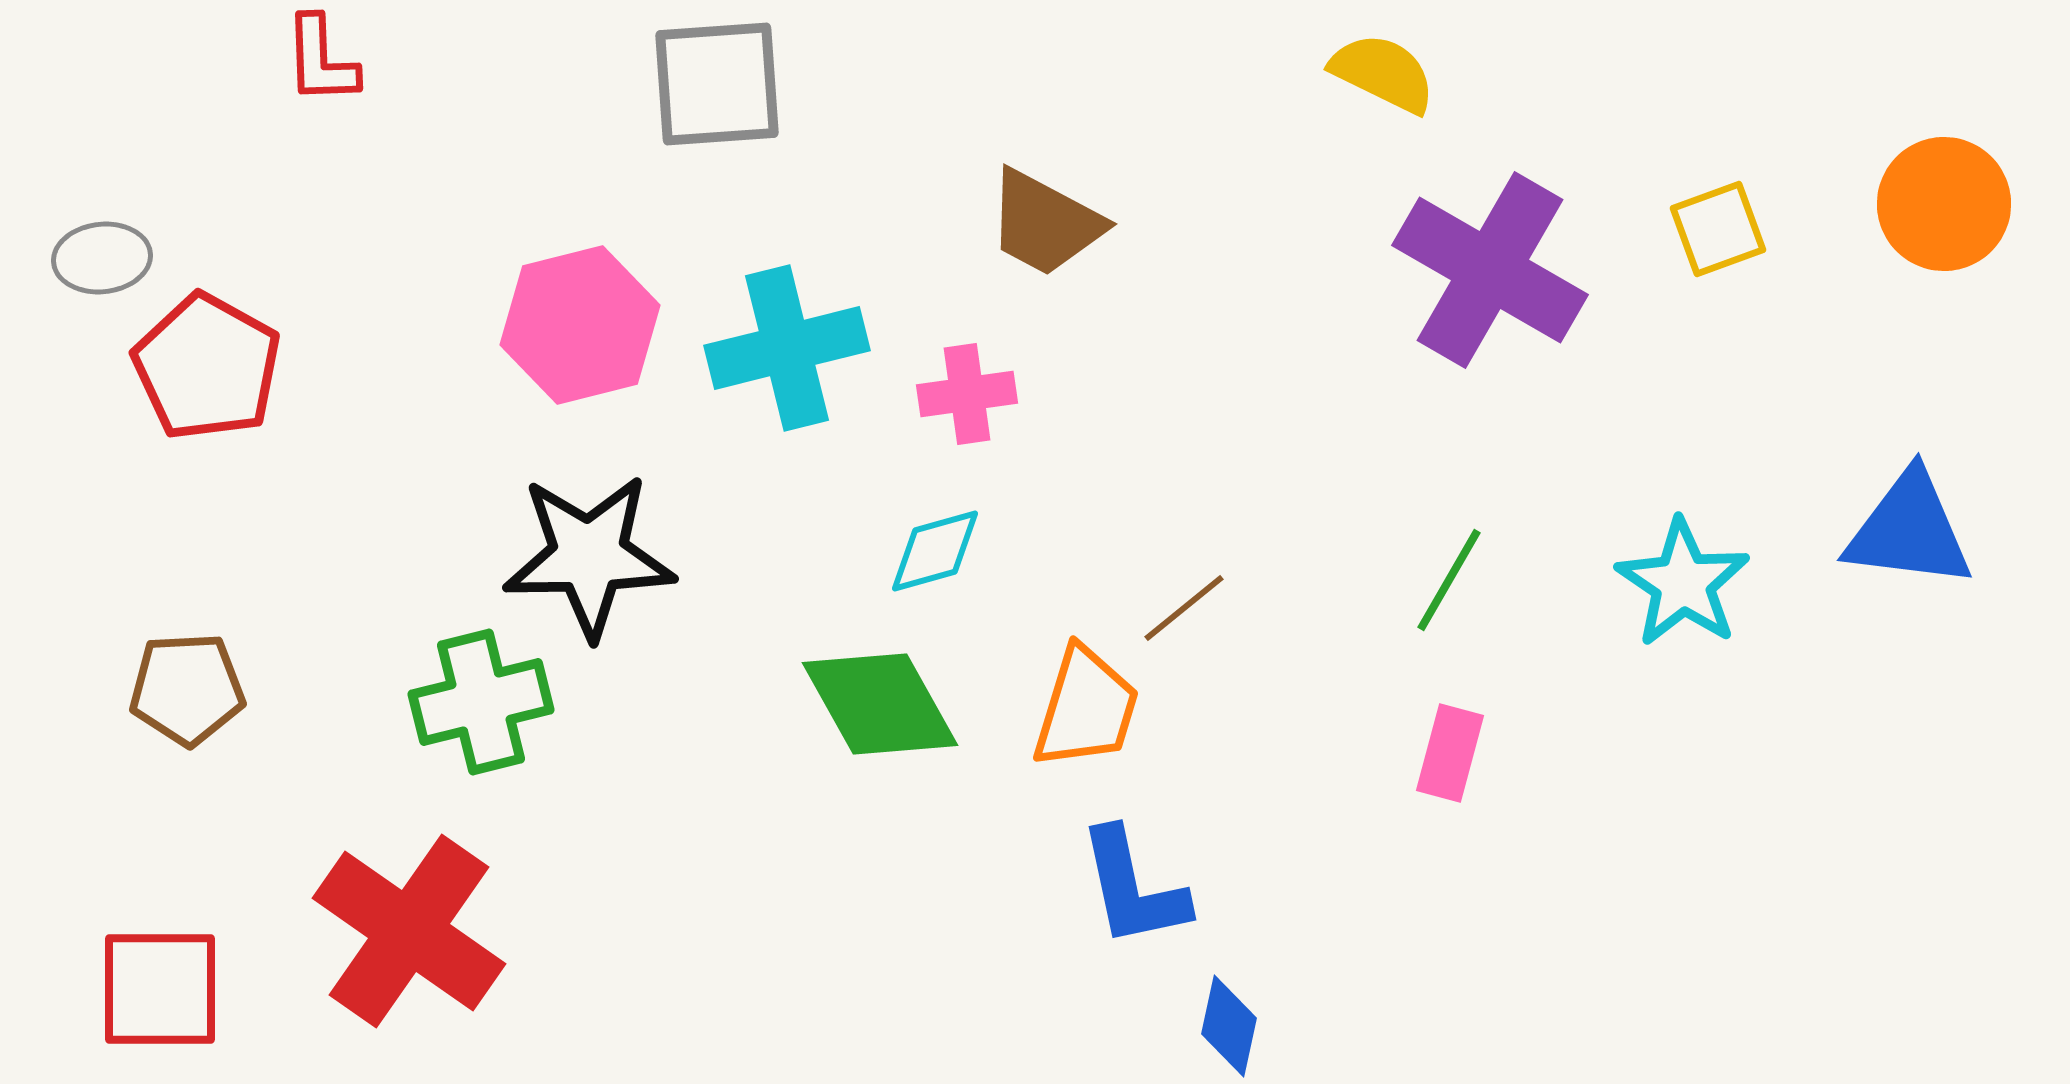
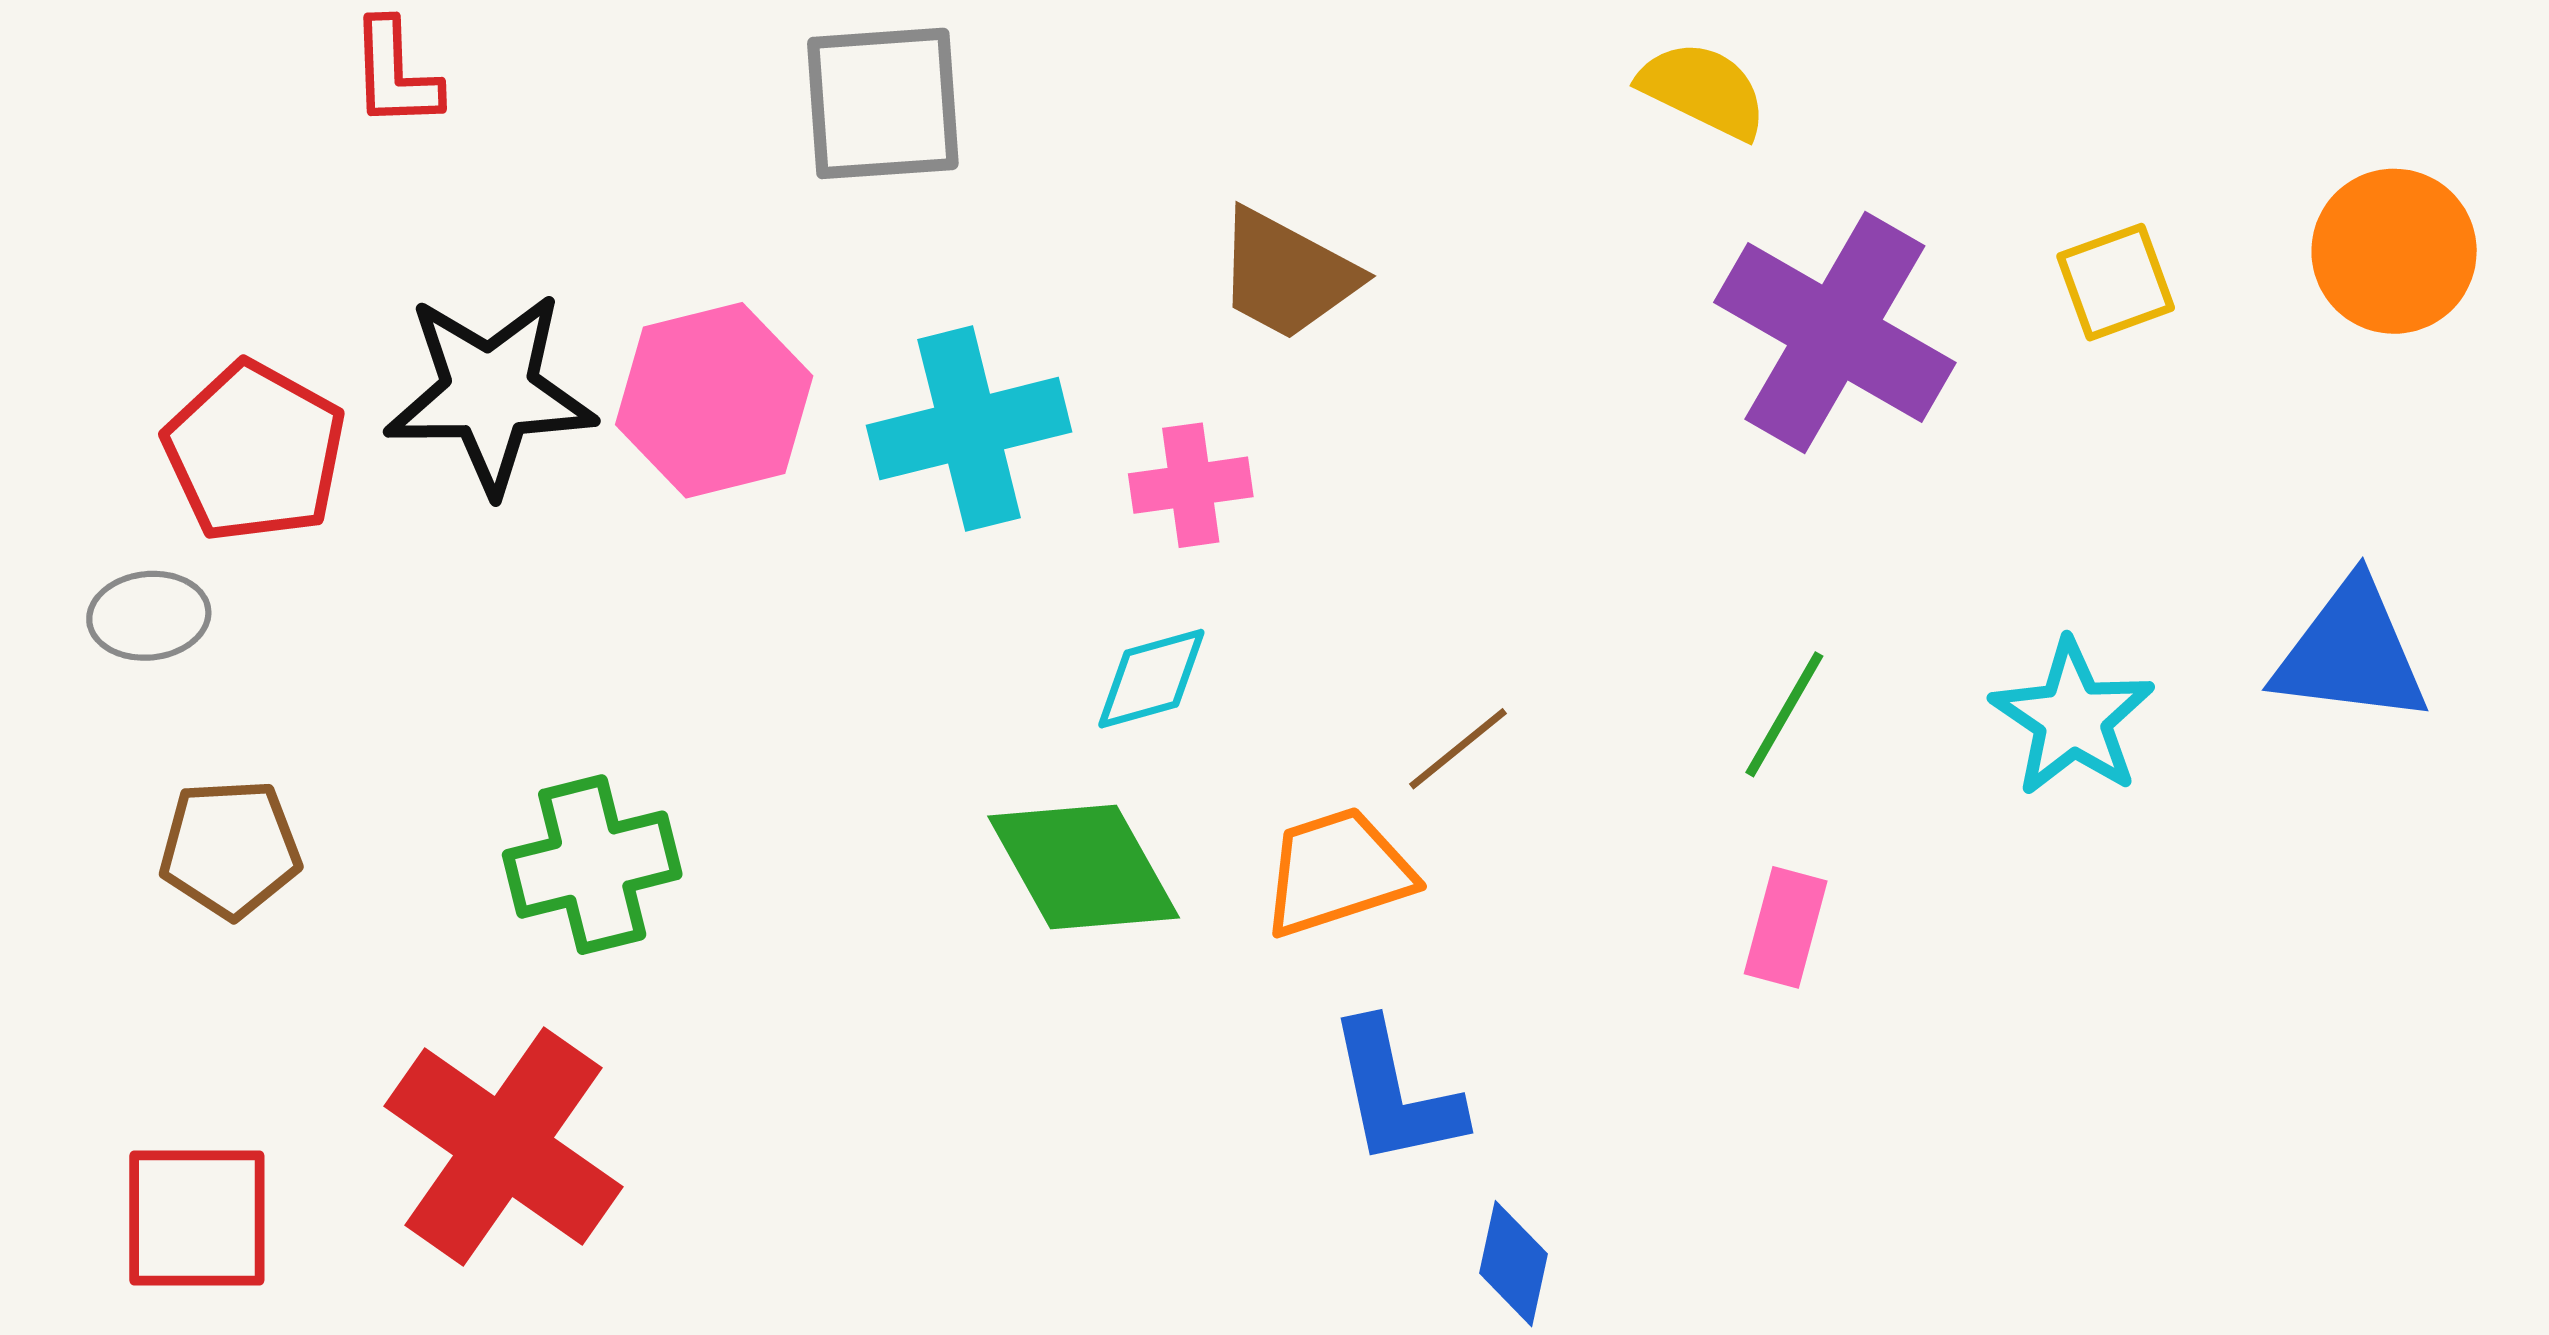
gray ellipse: (102, 258) -> (149, 616), moved
black star: (589, 556) -> (490, 393), moved
orange trapezoid: (1086, 708) -> (1337, 872), turned -125

